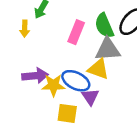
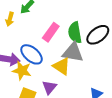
blue ellipse: (76, 81) -> (32, 54), moved

